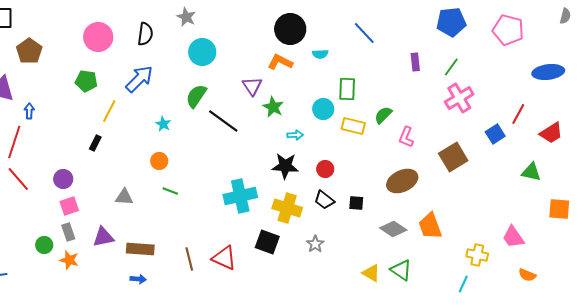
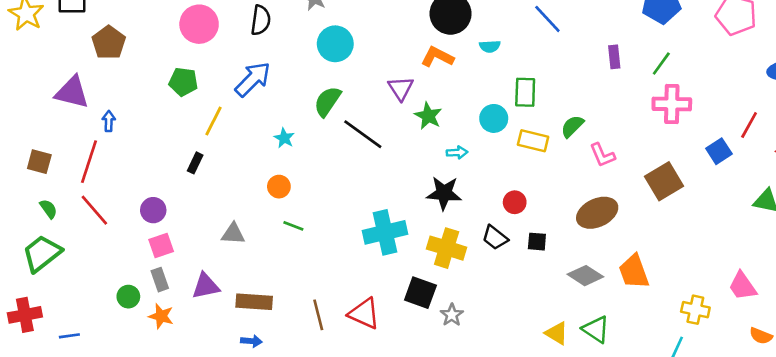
pink cross: (459, 98) -> (672, 104), turned 32
pink L-shape: (406, 137) -> (602, 155), turned -45
red circle: (325, 169) -> (515, 202), moved
gray star: (315, 244) -> (452, 315), moved

